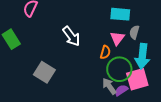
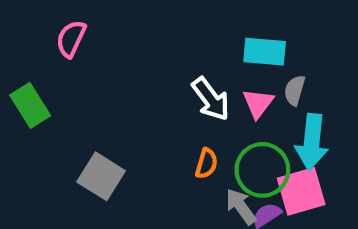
white arrow: (71, 36) -> (211, 99), moved
orange semicircle: (105, 52) -> (206, 163), moved

